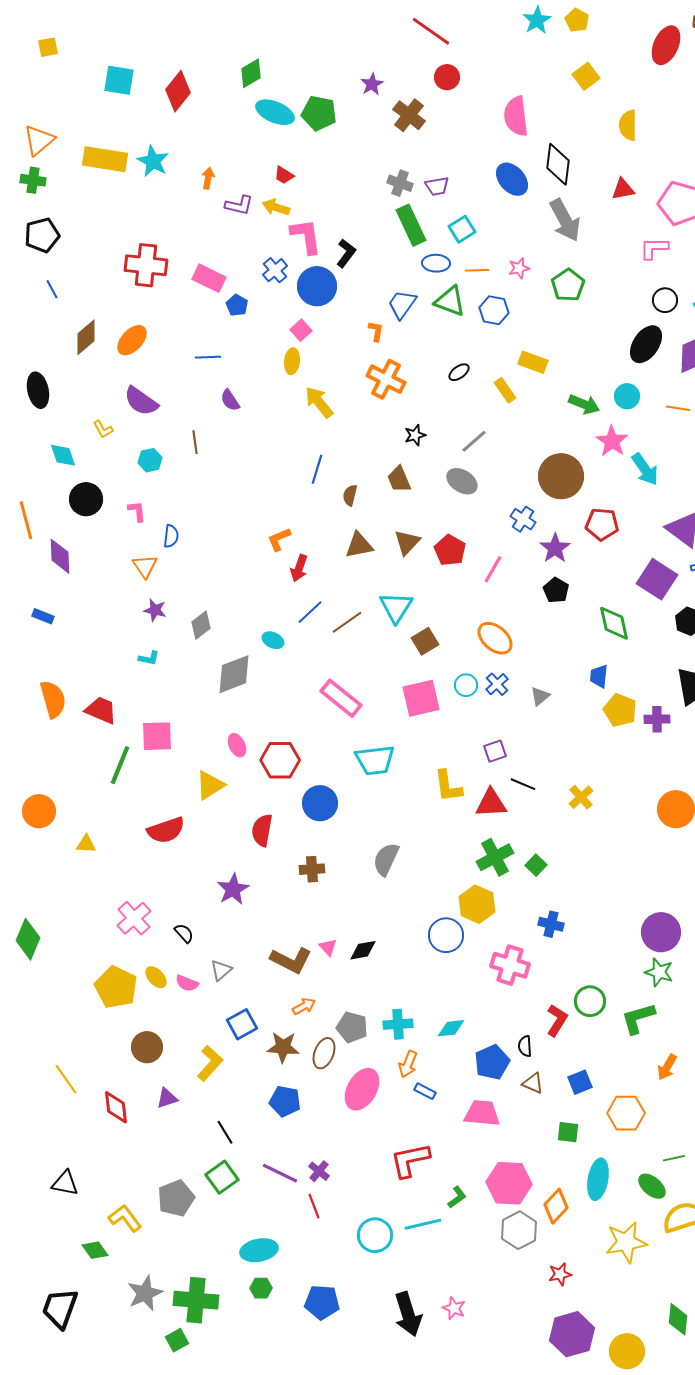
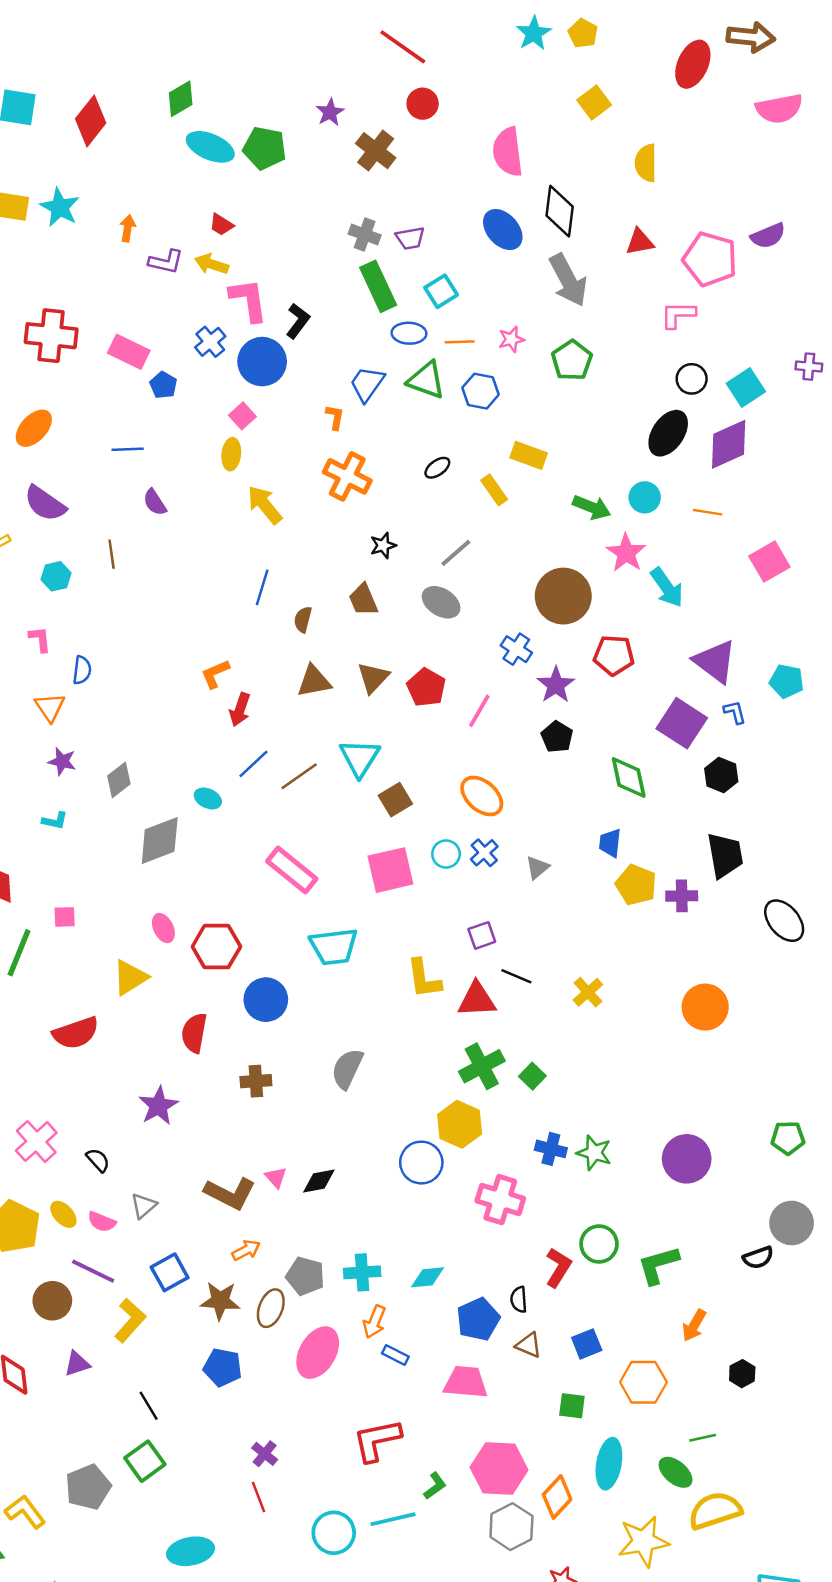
pink square: (157, 736) -> (65, 917), size x0.6
green star: (659, 972) -> (594, 1153), moved
purple line: (280, 1173) -> (93, 1271), moved

